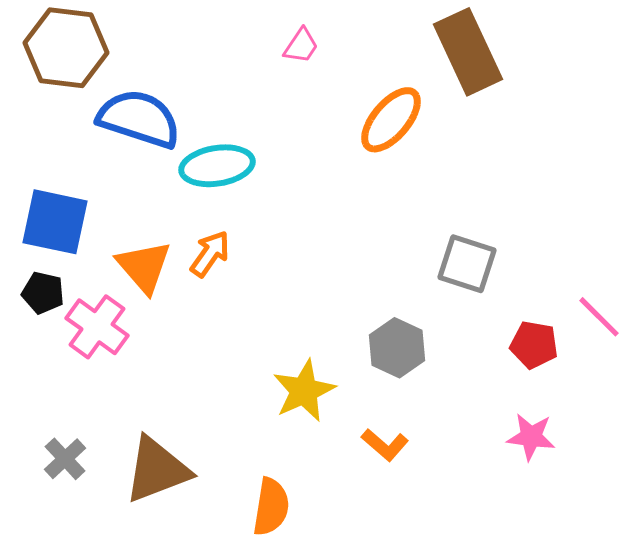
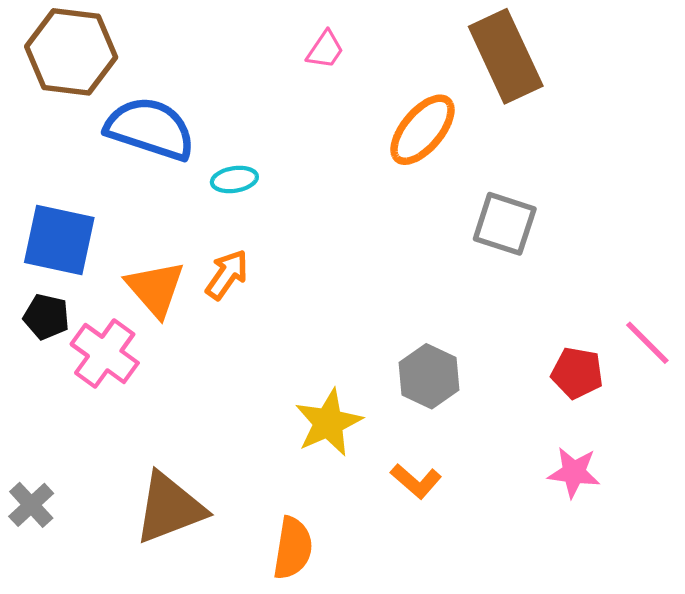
cyan ellipse: (217, 166) -> (234, 179), size x0.6
gray square: (467, 264) -> (505, 224), moved
gray cross: (65, 459) -> (31, 505), moved

